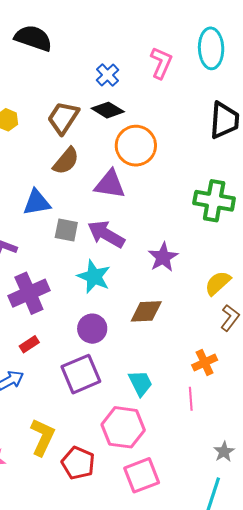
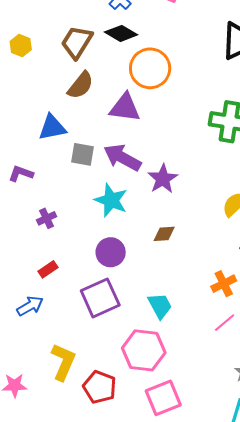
purple star: (163, 257) -> (163, 179), moved
purple cross: (29, 293) -> (47, 218), size x0.5
brown diamond: (146, 311) -> (164, 234), size x0.7
pink line: (191, 399) -> (225, 323), moved, turned 55

